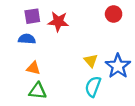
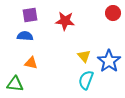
red circle: (114, 14) -> (113, 13), moved
red star: (58, 22) -> (65, 21), moved
green triangle: (38, 91) -> (15, 84), moved

